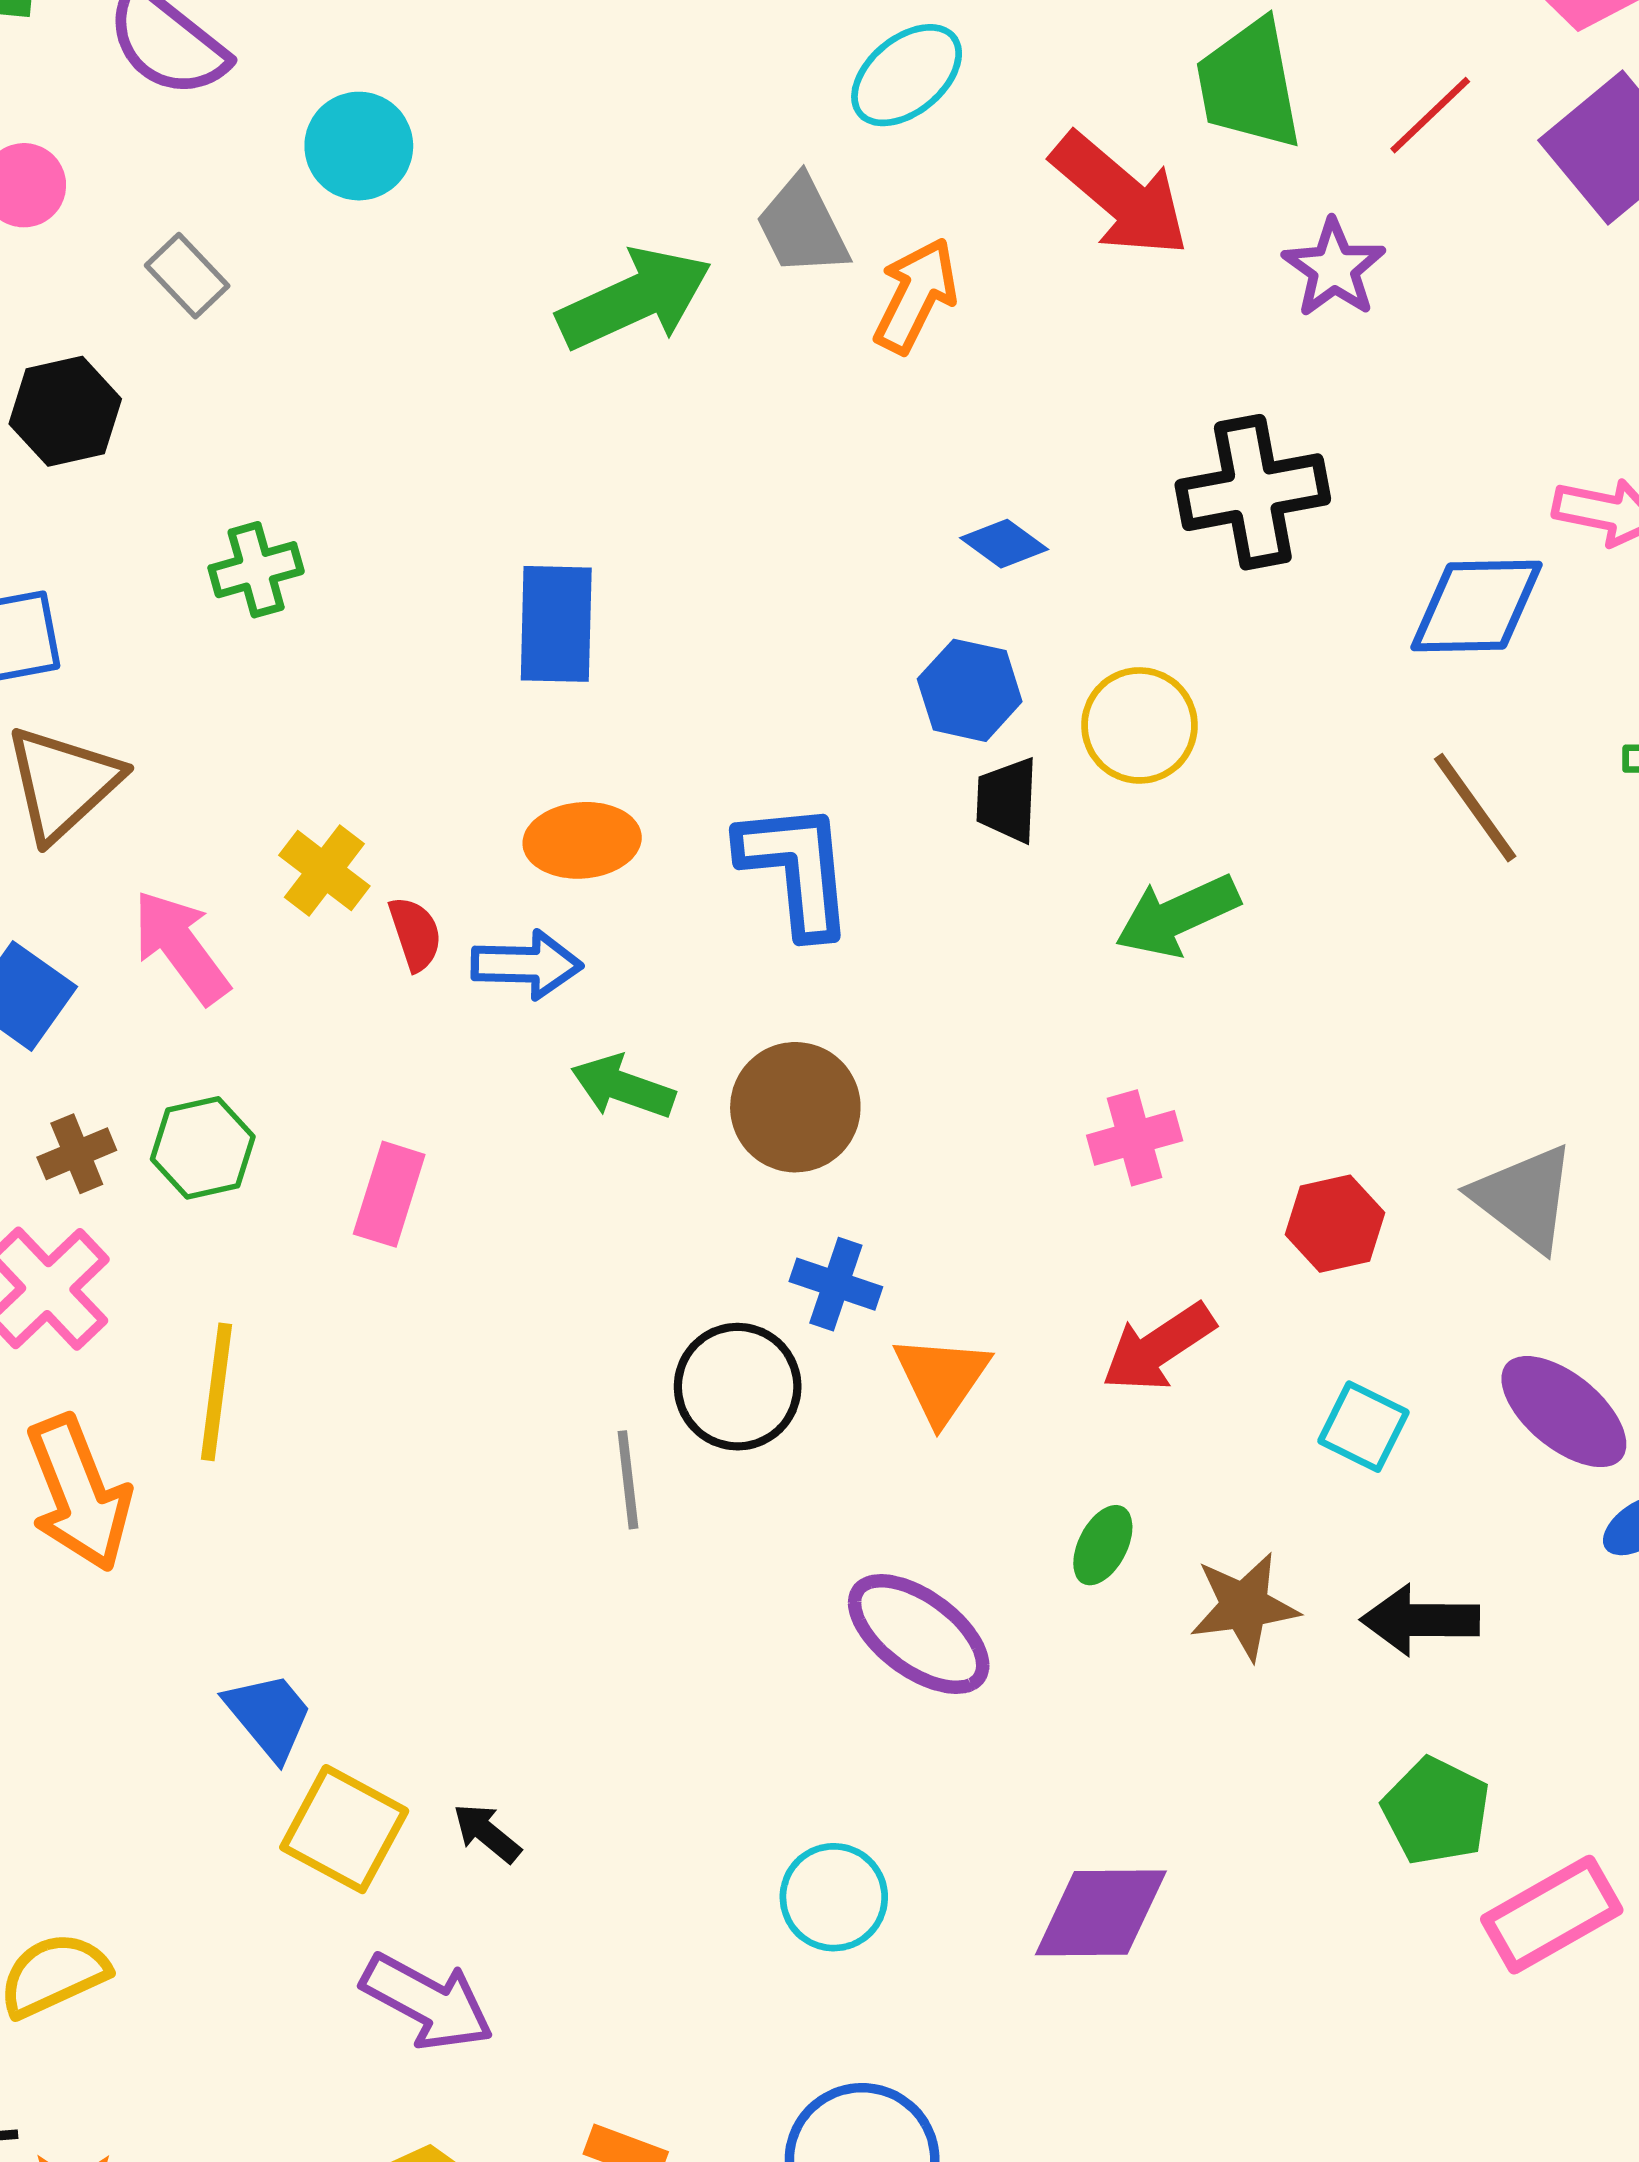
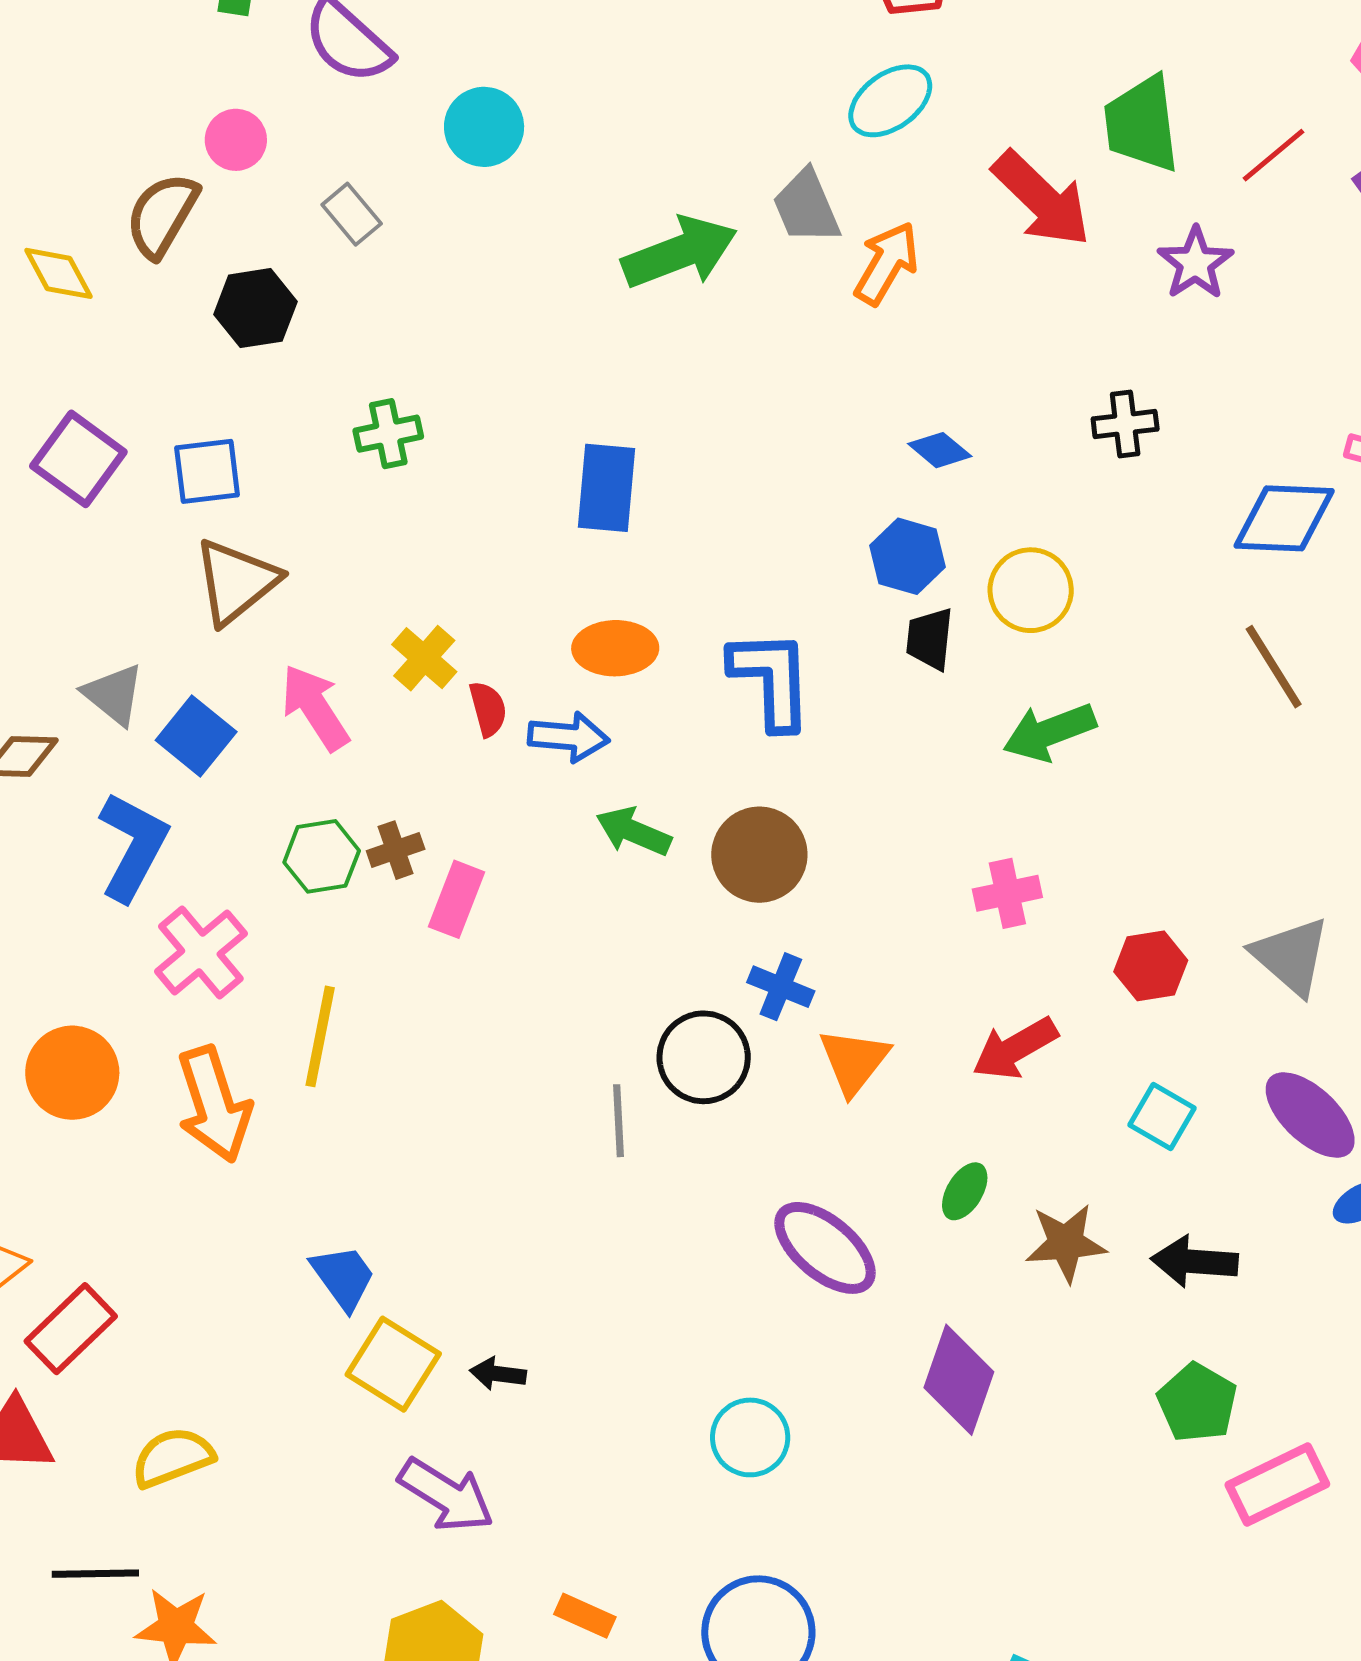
black cross: (1253, 492) -> (1125, 424), size x0.6
brown cross: (77, 1154) -> (396, 850), moved
black arrow: (487, 1833) -> (498, 1374), turned -36
purple diamond: (1101, 1913) -> (959, 1380), moved, turned -74

